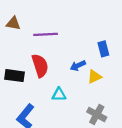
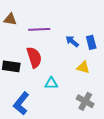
blue arrow: (78, 66) -> (72, 41), moved, turned 64
yellow triangle: (94, 77) -> (83, 67), turned 40

